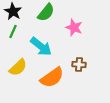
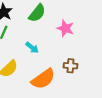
cyan arrow: (41, 47) -> (32, 48), size x0.6

